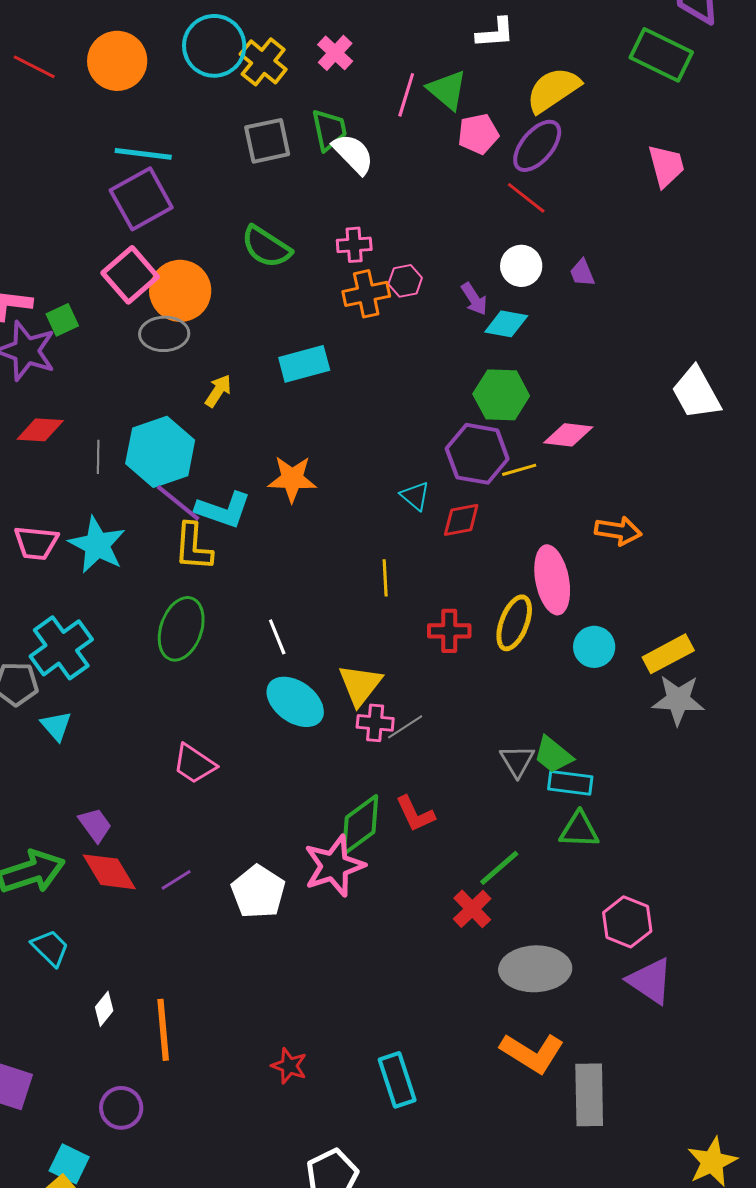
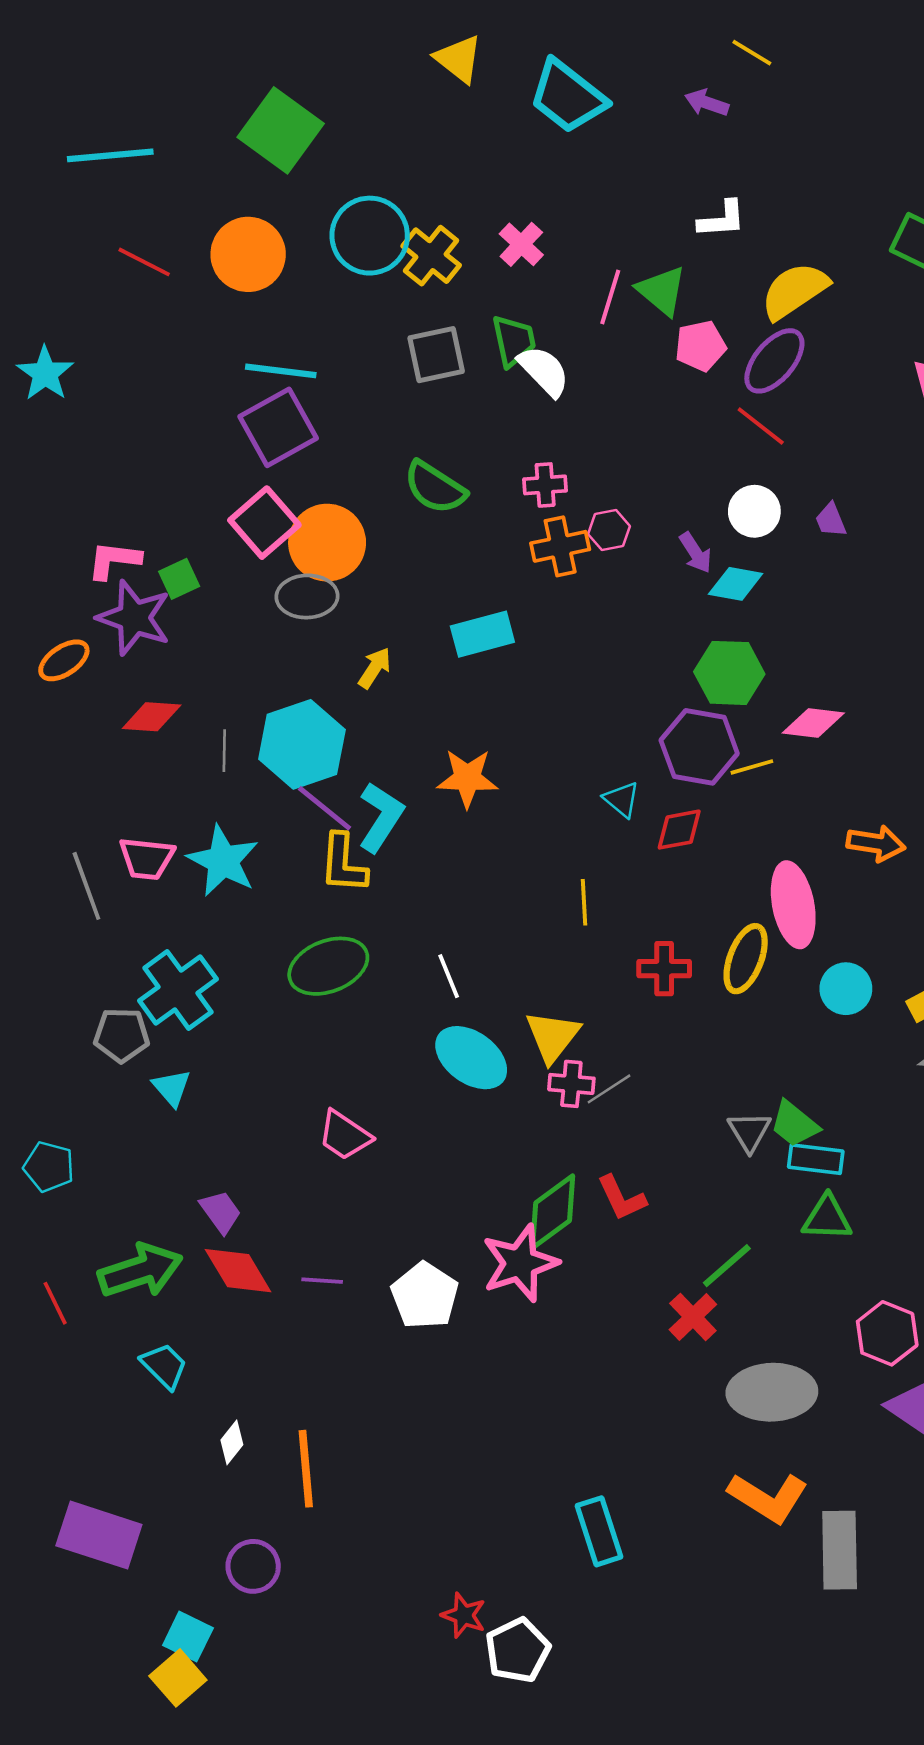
cyan L-shape: (223, 510) -> (381, 817), turned -76
green ellipse: (181, 629) -> (328, 966), turned 50
purple line: (176, 880) -> (322, 1281), turned 36
red star: (289, 1066) -> (464, 1615), moved

